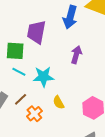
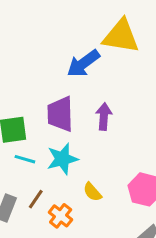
blue arrow: (70, 17) -> (83, 63), turned 50
purple trapezoid: (36, 32) -> (60, 114), moved

